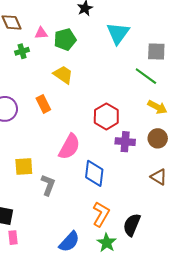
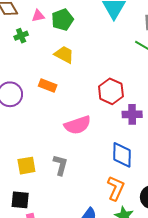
orange rectangle: (43, 104) -> (48, 85), turned -36
pink semicircle: (69, 147) -> (78, 125), turned 48
yellow square: (24, 166) -> (26, 166), moved
blue diamond: (94, 173) -> (122, 155), moved

